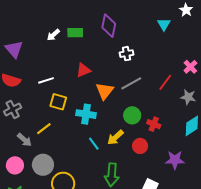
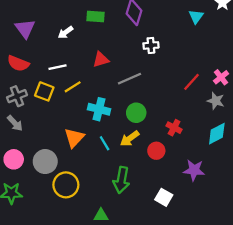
white arrow: (53, 35) -> (66, 32), moved
pink cross: (190, 67) -> (221, 77), moved
gray line: (131, 83) -> (129, 79), moved
orange triangle: (105, 91) -> (74, 138), moved
yellow square: (58, 102) -> (44, 91), moved
green circle: (132, 115) -> (136, 113), moved
yellow line: (44, 129) -> (73, 87), moved
gray arrow: (24, 140) -> (15, 123), moved

